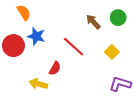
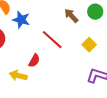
blue star: (36, 36) -> (21, 20), moved

